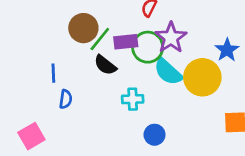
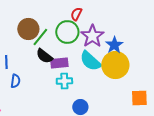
purple rectangle: (126, 42) -> (59, 63), moved
green circle: (148, 47) -> (67, 32), moved
blue star: (227, 50) -> (114, 45), moved

